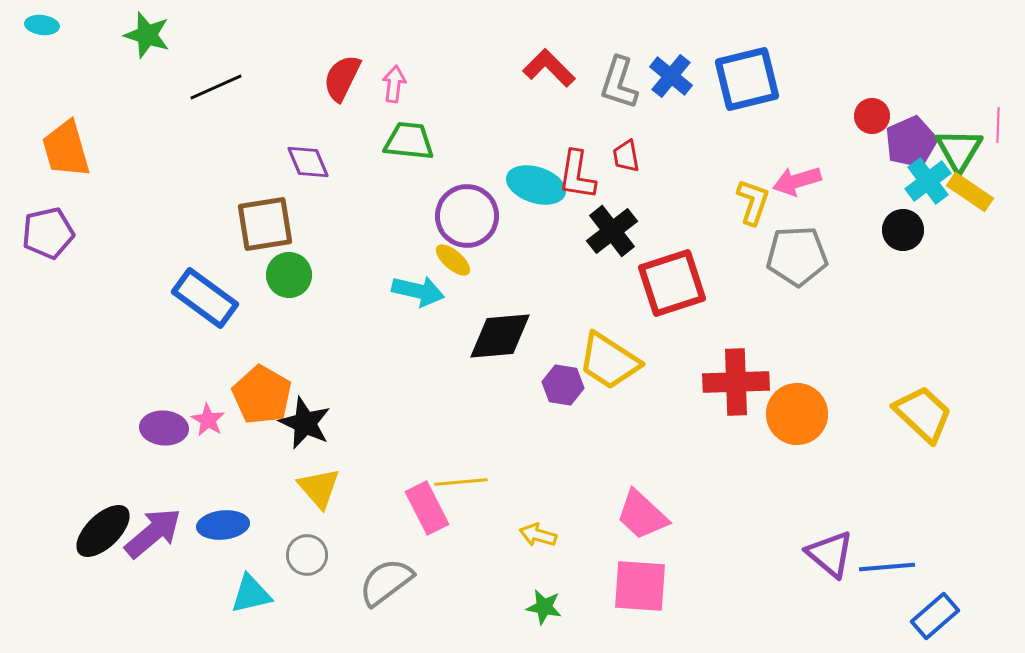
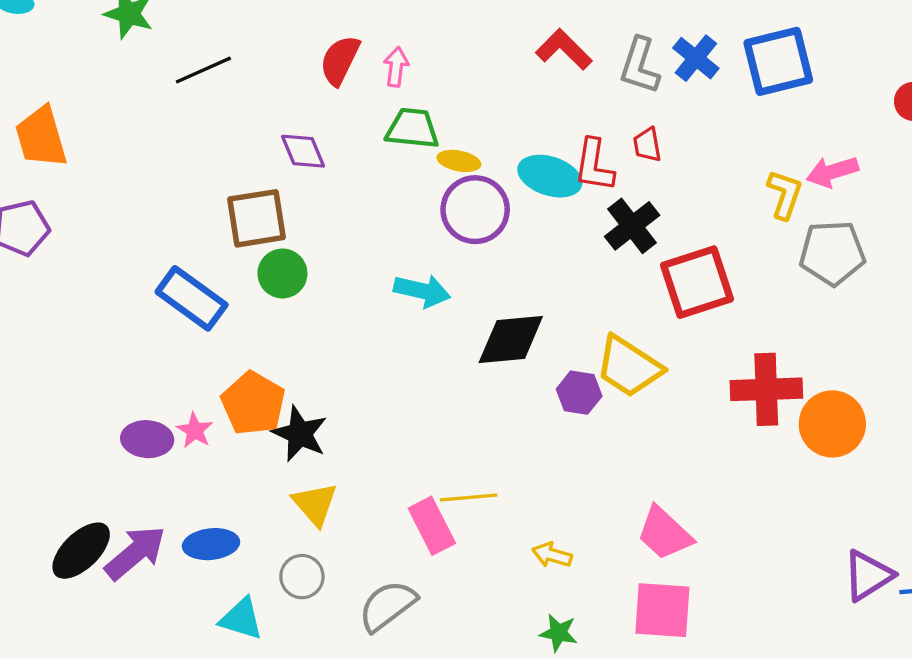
yellow ellipse: (453, 260) -> (459, 161), moved, turned -30
purple triangle: (830, 554) -> (868, 575), turned 48
cyan triangle: (251, 594) -> (241, 619), turned 30

